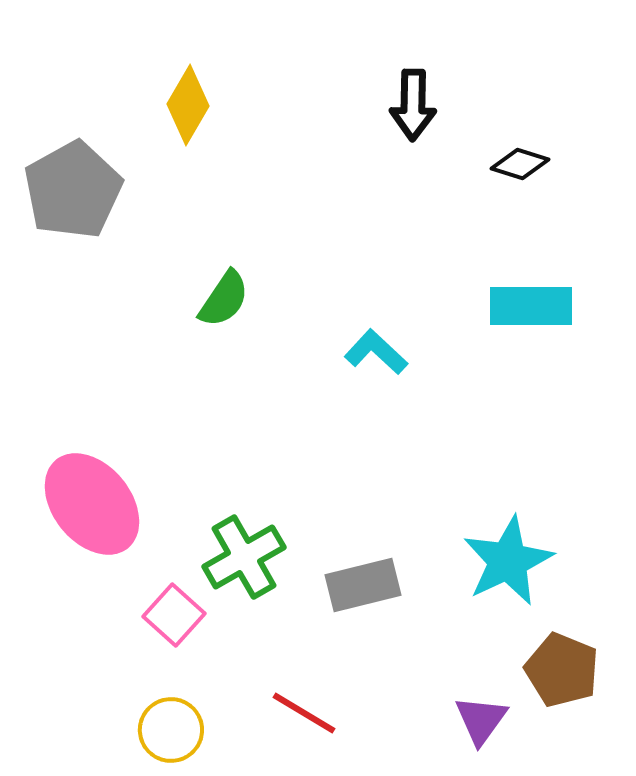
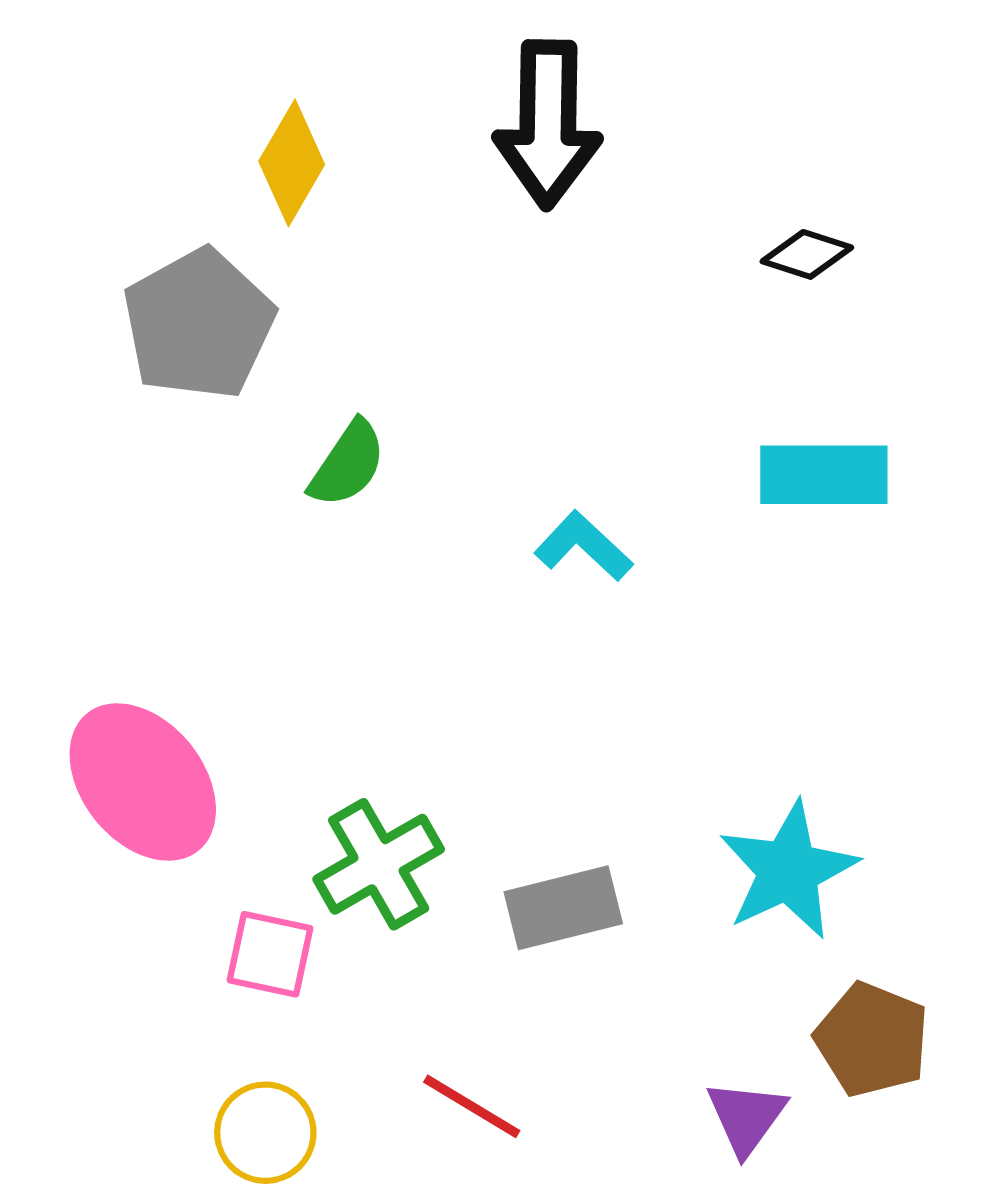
black arrow: (413, 105) -> (548, 124), moved, size x1.5
gray pentagon: (73, 190) -> (199, 324), moved
pink square: (174, 615) -> (270, 954), turned -30

